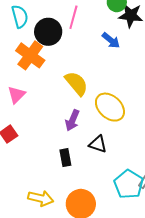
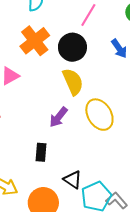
black circle: (48, 32) -> (72, 47), moved
black triangle: (98, 144) -> (73, 180), moved

